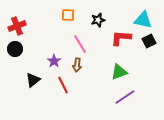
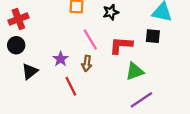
red L-shape: (121, 38) -> (121, 45), moved
black square: (149, 41) -> (153, 36), moved, turned 32
black triangle: (33, 80) -> (30, 71), moved

